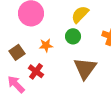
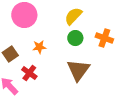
green circle: (73, 36) -> (75, 38), moved

